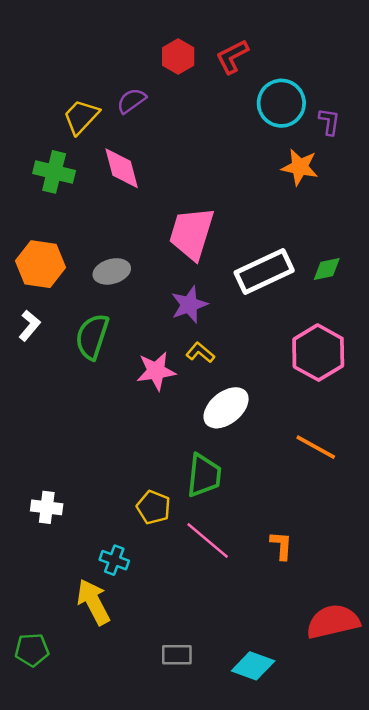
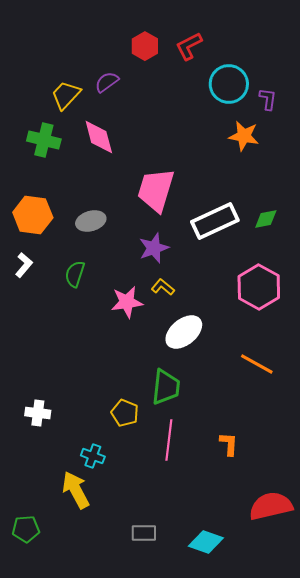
green semicircle: (92, 337) -> (75, 274), size x0.7
pink line: (208, 541) -> (169, 440), turned 57

